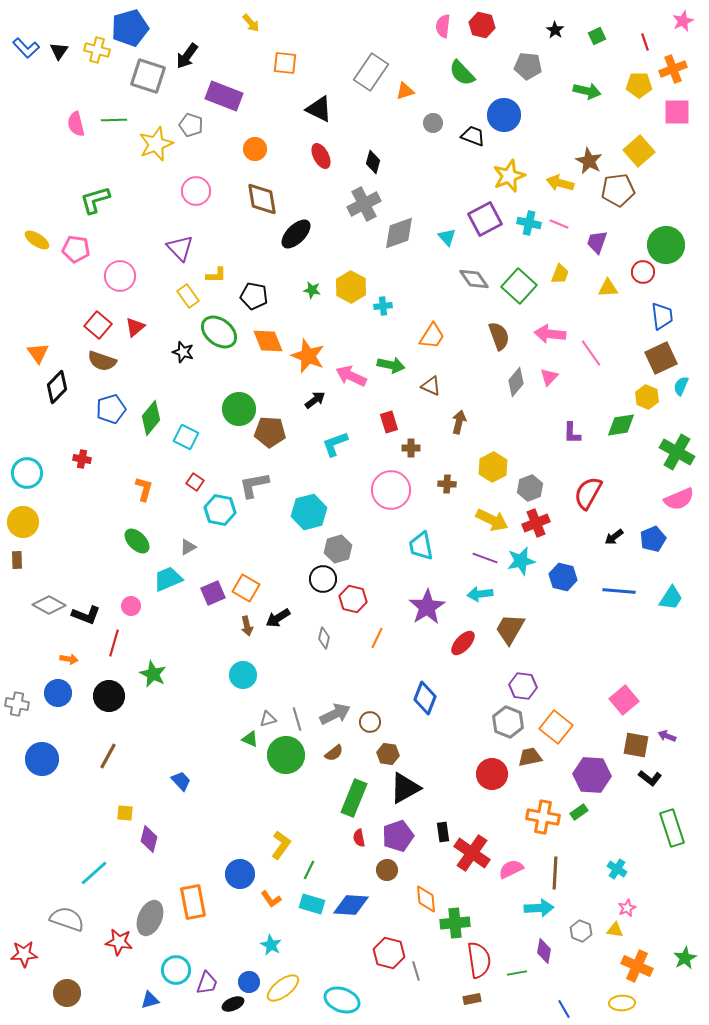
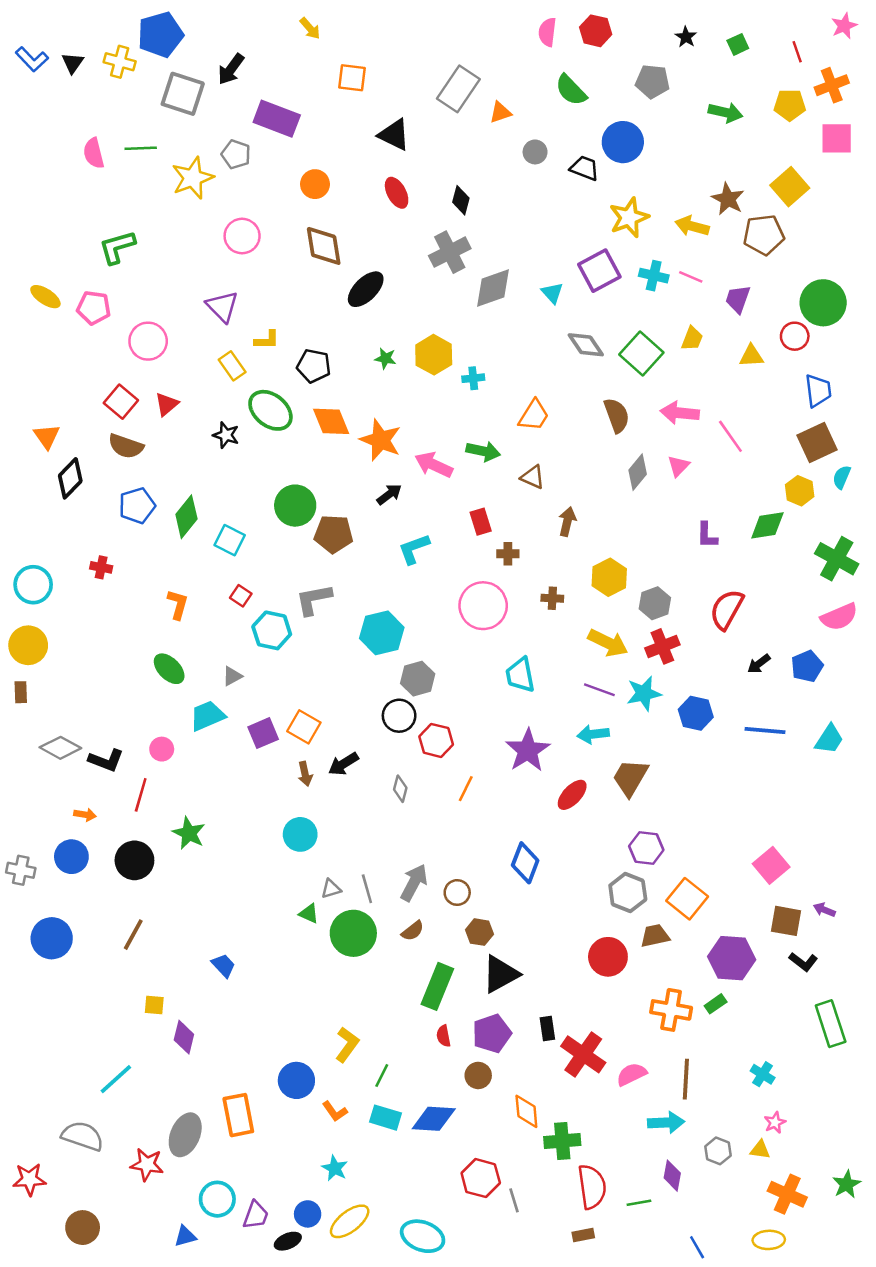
gray arrow: (335, 714) -> (414, 883), turned -36

